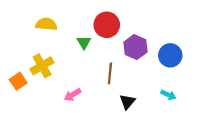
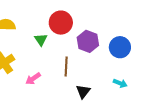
pink arrow: (73, 95) -> (33, 79), moved

